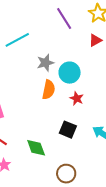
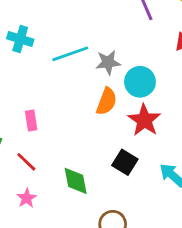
cyan line: (17, 40) -> (70, 54), moved
red star: (77, 98) -> (144, 120), size x1.6

